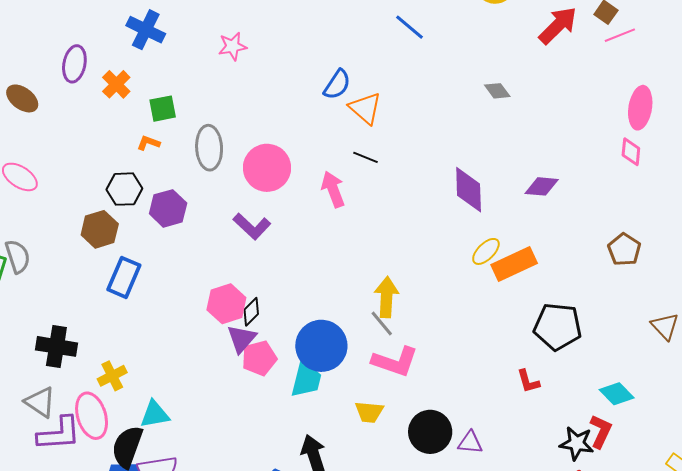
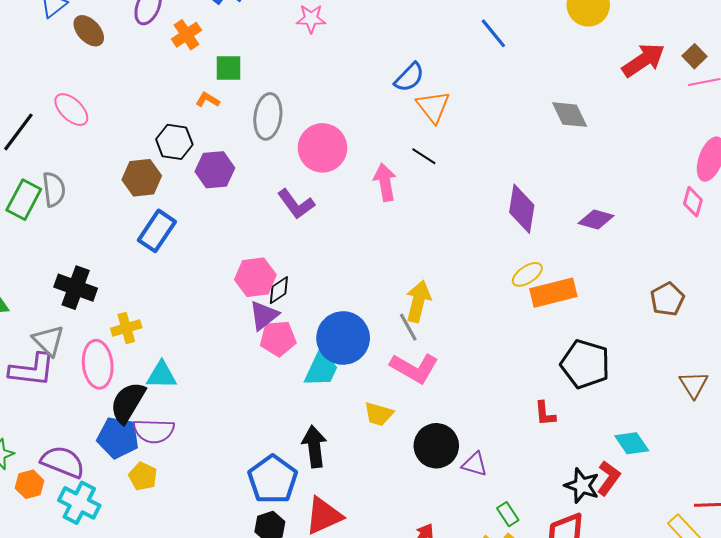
gray diamond: (497, 91) -> (570, 115), size x1.4
purple L-shape: (59, 434) -> (32, 370), moved

